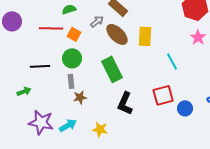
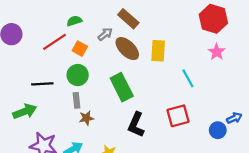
red line: (51, 28) -> (54, 42), turned -35
green arrow: (24, 91) -> (25, 111), size x1.5
blue circle: (185, 108) -> (218, 130), moved

